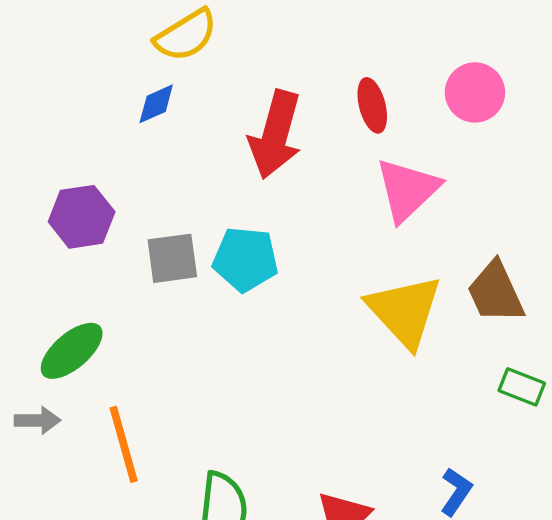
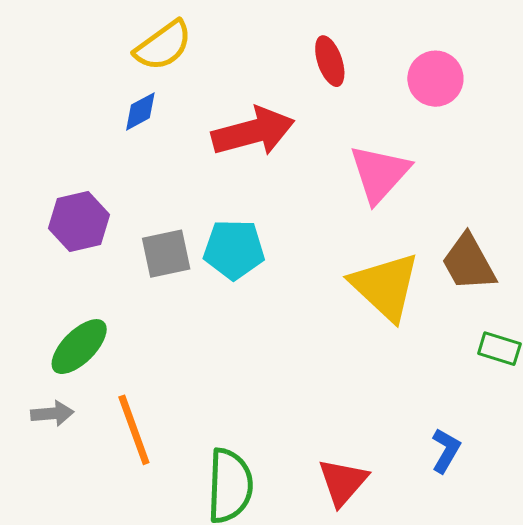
red ellipse: (372, 105) -> (330, 61), moved
red arrow: (275, 135) -> (253, 132), turned -116

